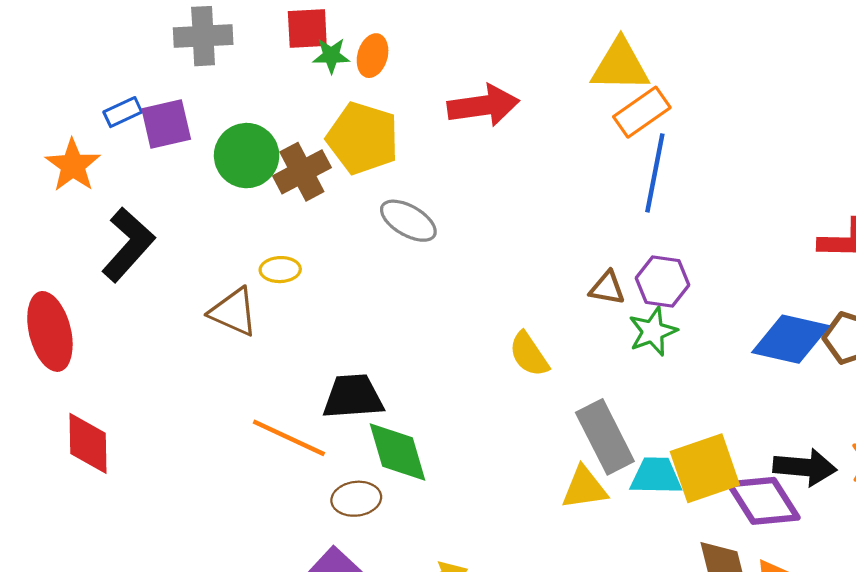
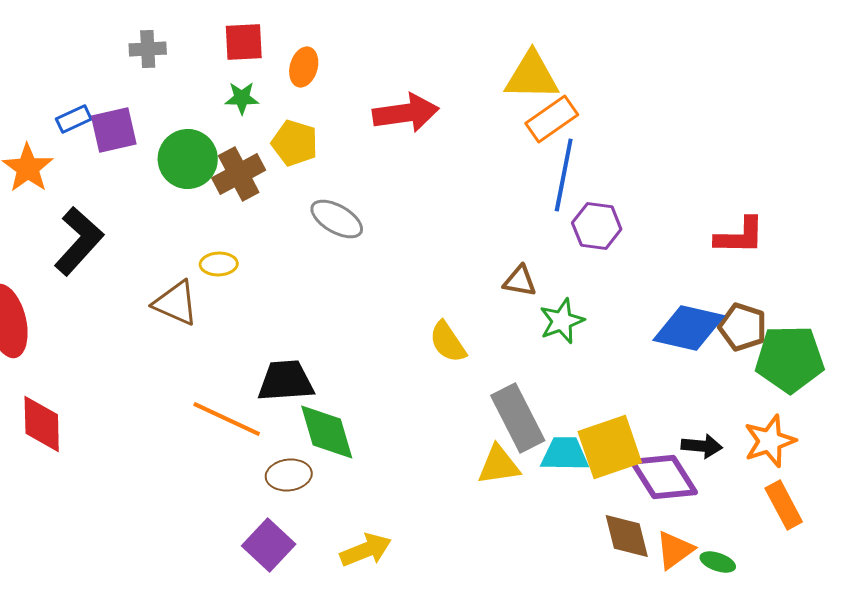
gray cross: (203, 36) -> (148, 49), size x0.7
green star: (331, 56) -> (242, 98), moved
yellow pentagon: (363, 138) -> (295, 143), size x0.7
purple hexagon: (663, 282) -> (597, 226), moved
black arrow: (805, 467) -> (702, 446), size x0.7

